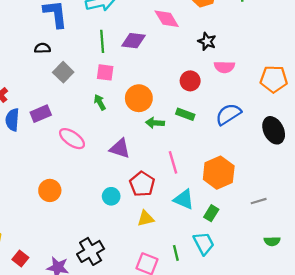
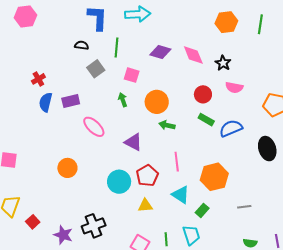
pink diamond: (167, 19) -> (193, 55), moved
green line: (102, 41) -> (116, 48), moved
green rectangle: (185, 114) -> (206, 120), moved
cyan circle: (111, 196) -> (119, 182), size x1.5

